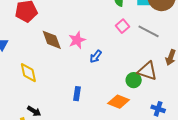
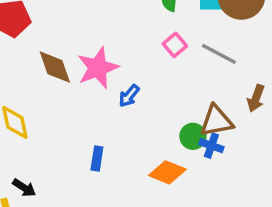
pink star: (77, 40) -> (98, 68), size x1.4
brown triangle: (147, 71) -> (216, 121), turned -30
blue cross: (158, 109) -> (211, 146), moved

